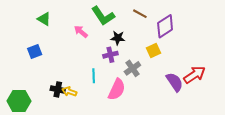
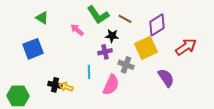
brown line: (140, 14) -> (125, 19), moved
yellow square: (154, 50) -> (146, 48), size x1.6
blue square: (35, 52) -> (33, 49), size x1.5
gray cross: (132, 68) -> (126, 65), turned -35
red arrow: (195, 75) -> (186, 47), moved

